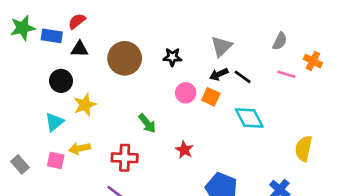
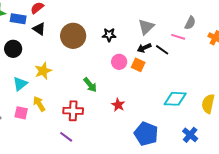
black triangle: (80, 49) -> (39, 29), turned 32
pink line: (286, 74) -> (178, 37), moved
black circle: (61, 81) -> (13, 49), moved
cyan diamond: (249, 118) -> (175, 99), moved, turned -60
yellow arrow: (80, 149) -> (39, 104), turned 70

